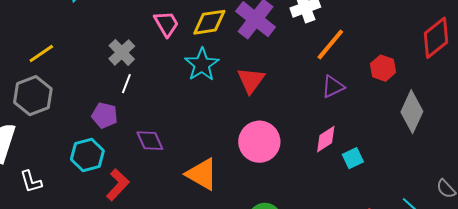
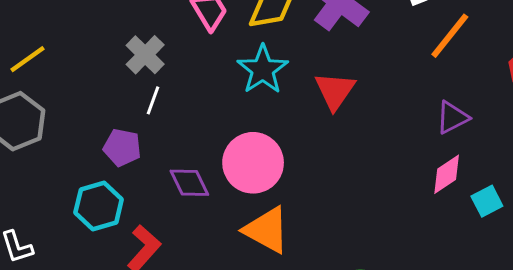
purple triangle: (333, 87) -> (452, 117), moved
pink circle: (259, 142) -> (253, 163), moved

